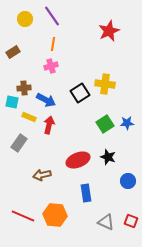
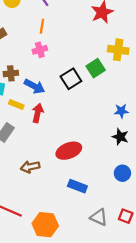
yellow cross: (105, 84) -> (118, 50), moved
green square: (105, 124) -> (96, 68), moved
black star: (108, 157) -> (120, 137), moved
blue rectangle: (86, 193) -> (77, 186), turned -60
orange hexagon: (55, 215) -> (45, 225), moved

